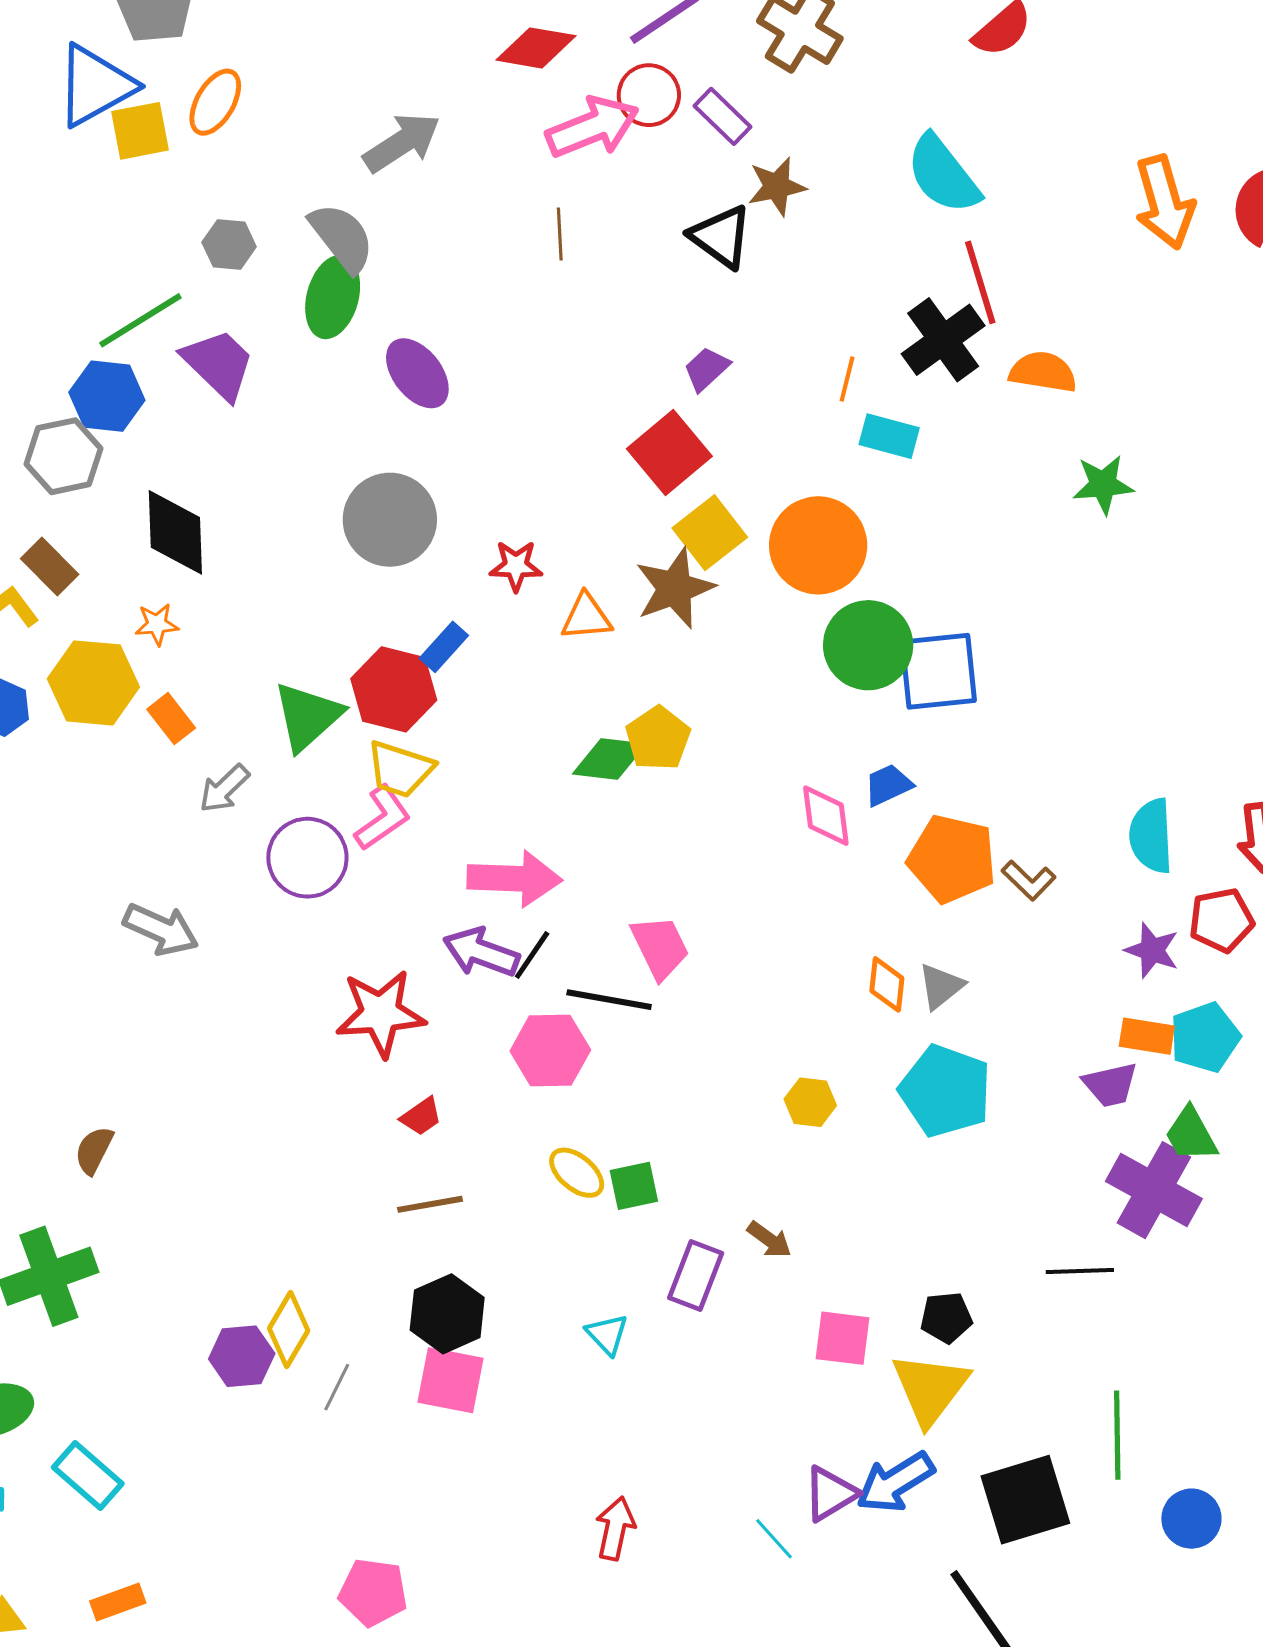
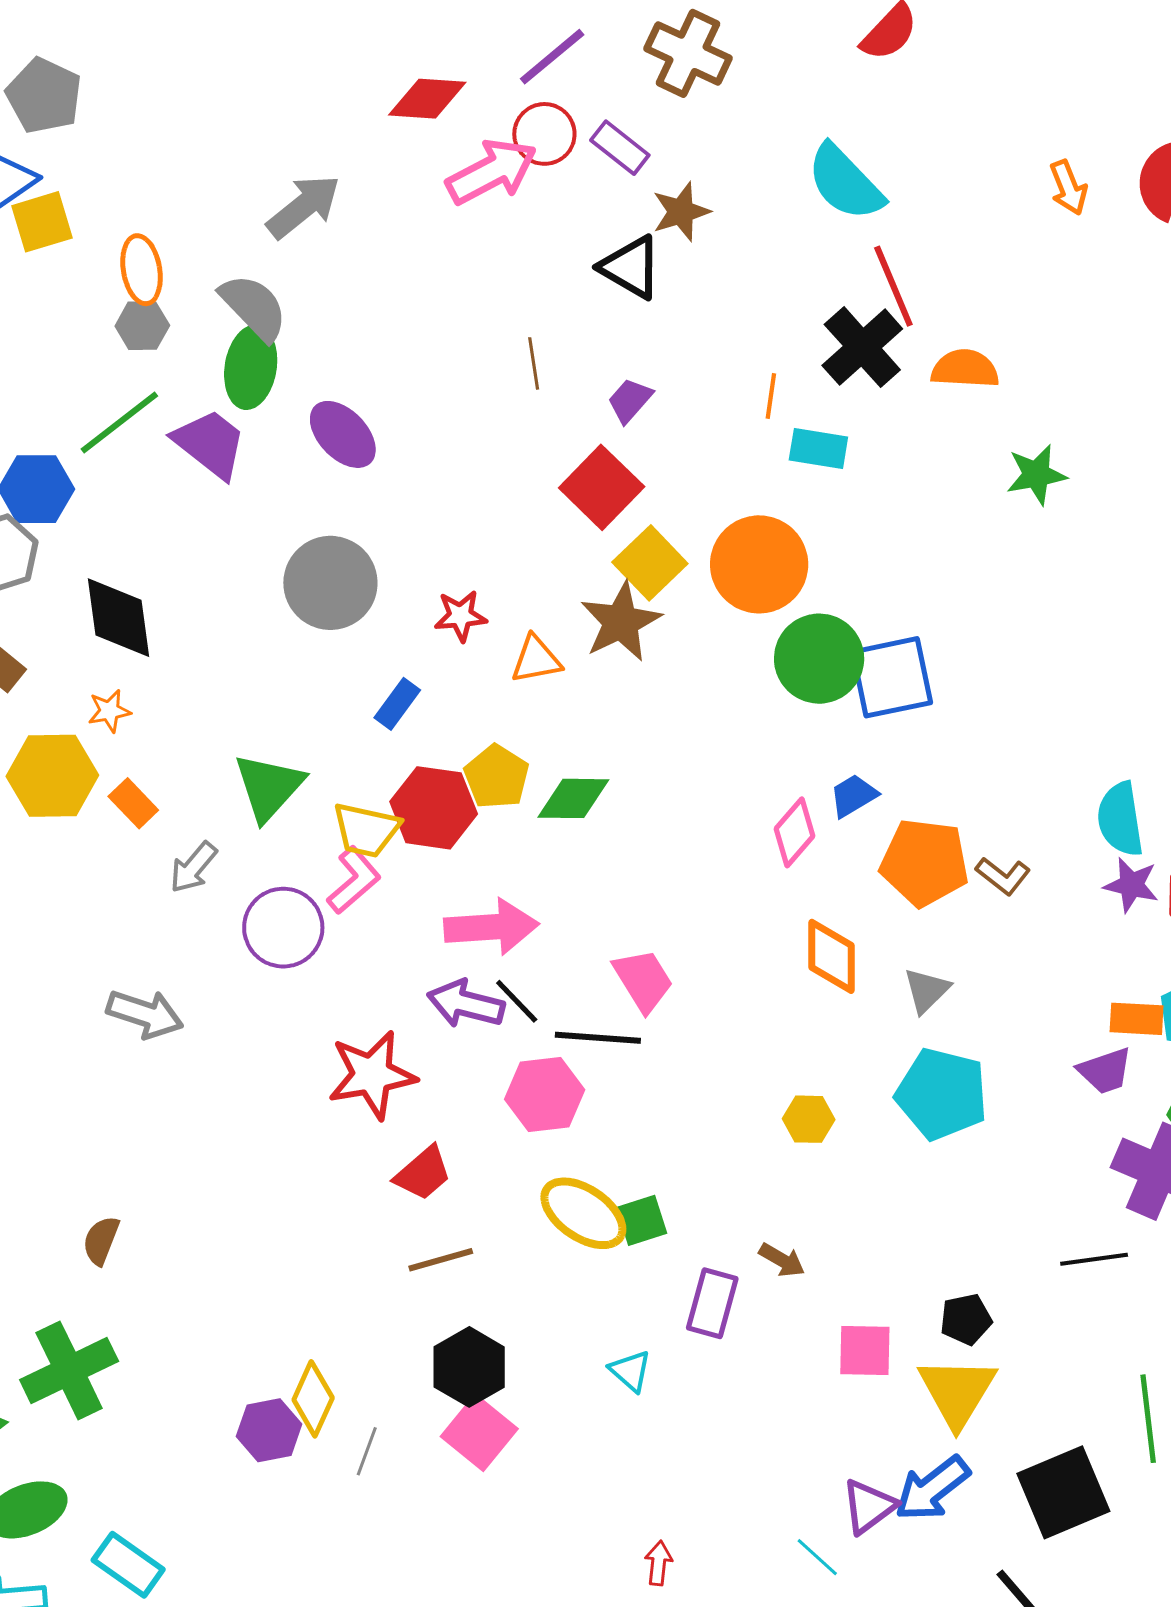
orange ellipse: (215, 102) -> (142, 270), moved, turned -34
orange arrow: (1165, 202) -> (1068, 188), size x0.6
brown line: (560, 234) -> (534, 363), moved
green line: (140, 320) -> (119, 422), moved
purple trapezoid: (219, 364) -> (210, 444), moved
red hexagon: (394, 689) -> (434, 808), moved
yellow pentagon: (658, 738) -> (497, 777), moved
pink diamond: (826, 816) -> (795, 832), turned 54
purple star: (1152, 950) -> (1131, 885), moved
black line: (532, 955) -> (517, 1001), turned -72
orange diamond: (887, 984) -> (831, 956), moved, size x1.4
red trapezoid: (421, 1116) -> (423, 1173), size x1.4
yellow ellipse: (577, 1173) -> (583, 1213), size x1.5
pink square: (450, 1380) -> (479, 1433), turned 34
red arrow: (615, 1528) -> (658, 1563), size x0.7

